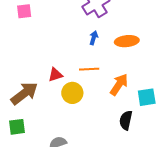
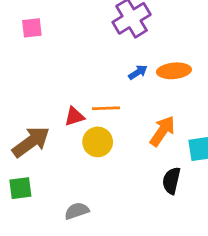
blue arrow: (94, 38) -> (138, 72), moved, turned 40
orange line: (89, 69) -> (106, 108), moved

